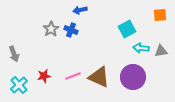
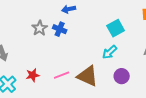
cyan arrow: (141, 48) -> (110, 52), moved, turned -49
purple circle: (133, 77) -> (122, 76), size x0.6

